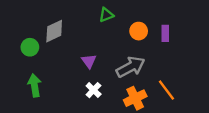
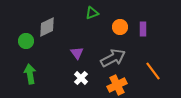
orange line: (166, 90) -> (153, 71), moved

